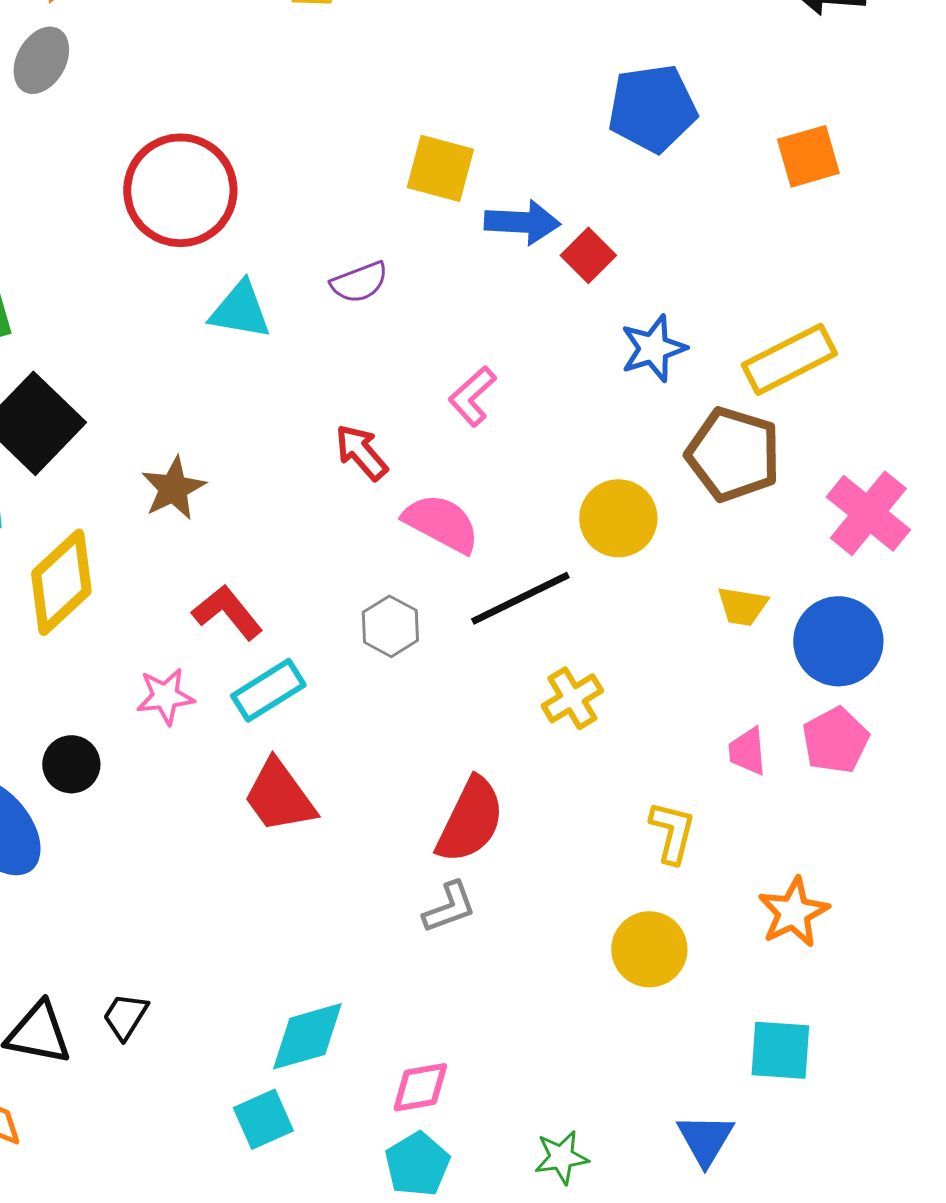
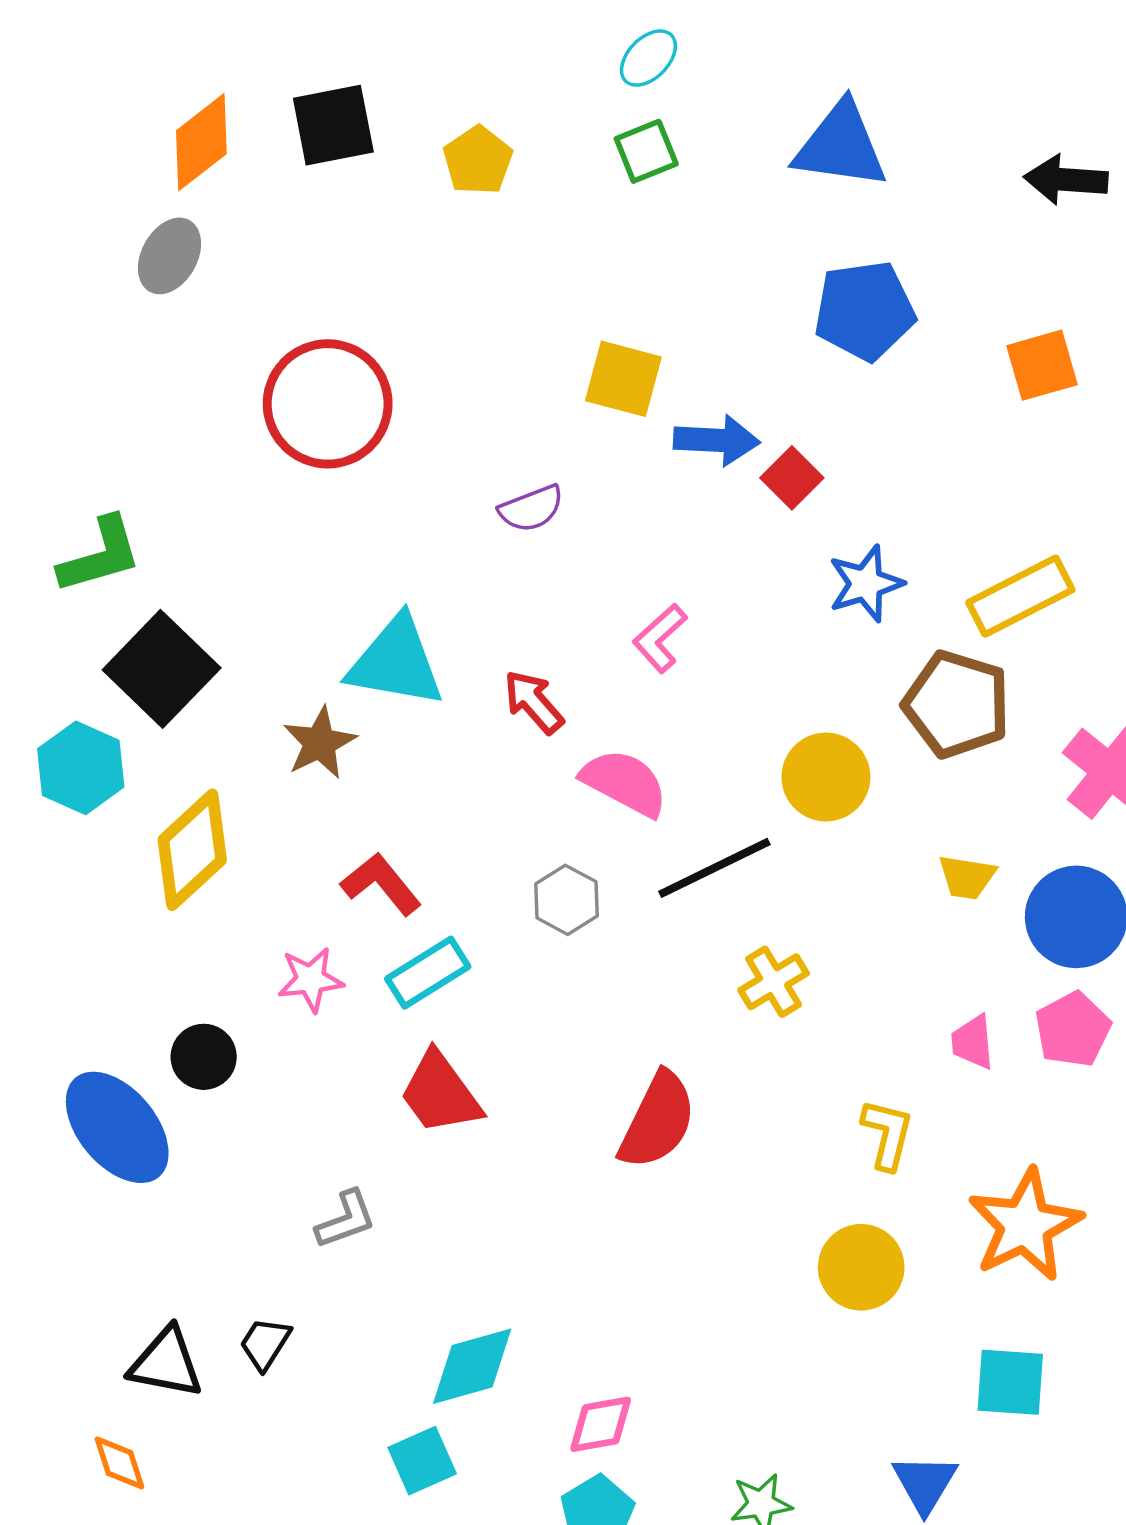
cyan triangle: (240, 310) -> (396, 662), moved, size x1.4
gray L-shape: (449, 907) -> (346, 1220), moved
orange star: (793, 912) -> (1025, 1225), size x1.4

